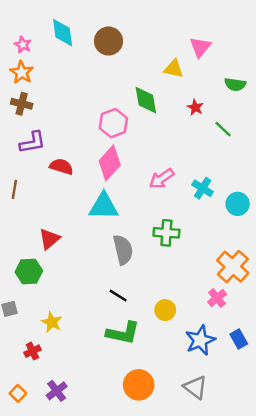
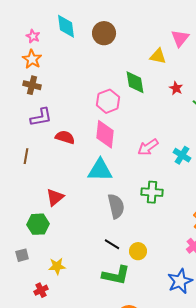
pink diamond: (110, 163) -> (105, 134), turned -36
yellow circle: (165, 310) -> (138, 251), moved
yellow star: (52, 322) -> (57, 266), turned -30

